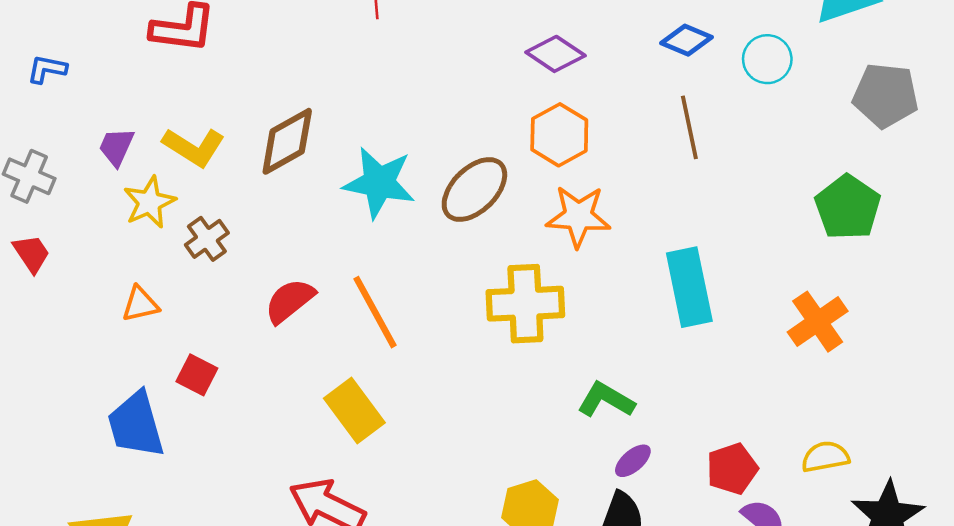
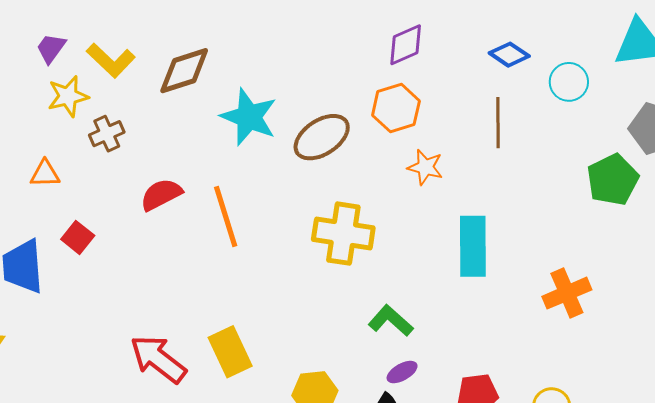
purple diamond: (555, 54) -> (406, 45), turned -69
green pentagon: (848, 207) -> (613, 180), moved
orange star: (578, 216) -> (425, 167), moved, size x0.7
yellow rectangle: (354, 411) -> (230, 352), moved

